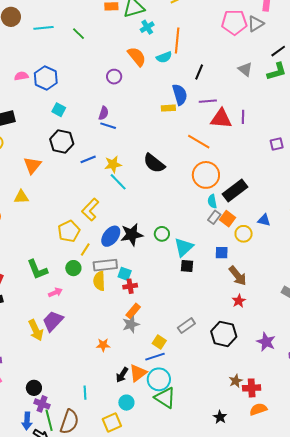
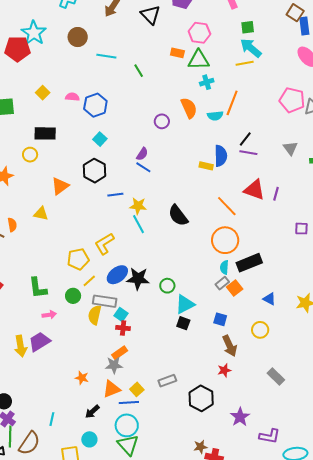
purple line: (208, 101) -> (248, 153), moved
yellow circle: (244, 234) -> (260, 330), moved
orange triangle: (138, 373) -> (112, 389), moved

